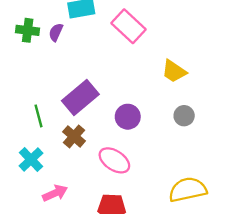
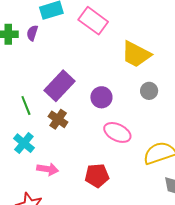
yellow trapezoid: (174, 71) -> (136, 54), size x1.4
pink ellipse: (114, 160) -> (117, 132), moved
pink arrow: (55, 193) -> (48, 169), turned 40

